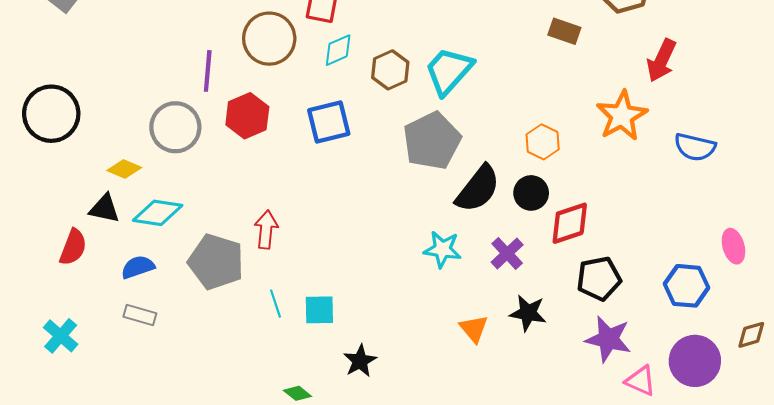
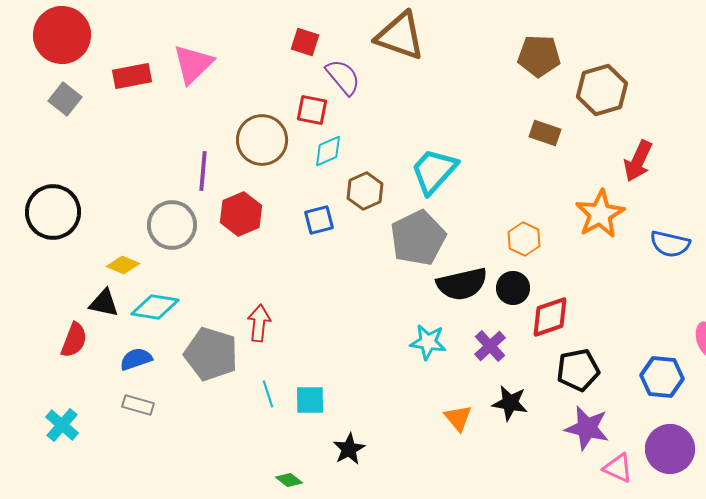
brown hexagon: (390, 70) -> (365, 191), moved
blue square: (329, 122) -> (319, 220), size x0.7
black semicircle: (478, 189) -> (462, 284), turned 39

